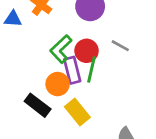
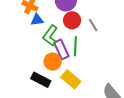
blue triangle: (13, 19) -> (37, 20), moved
gray line: (120, 46) -> (93, 25), turned 40
red circle: (87, 51) -> (72, 20), moved

